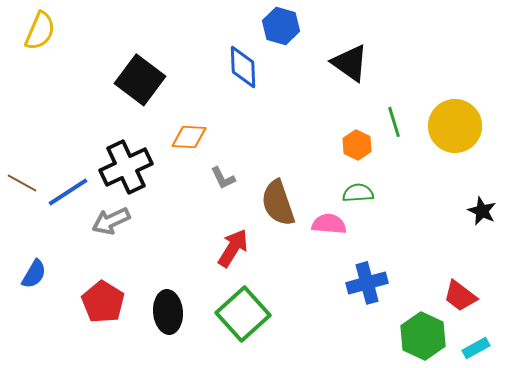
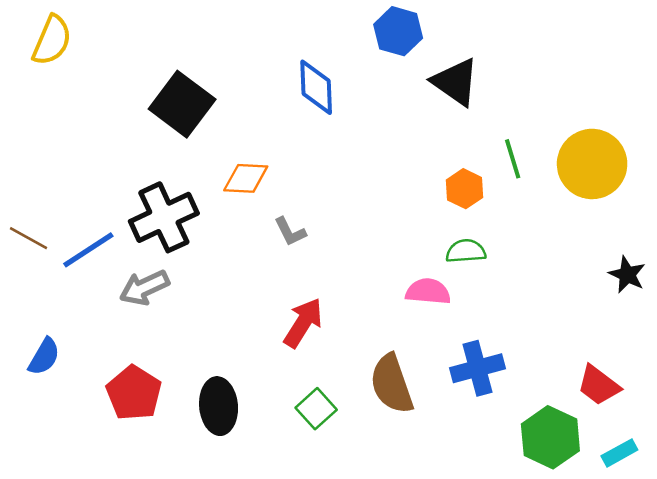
blue hexagon: (281, 26) -> (398, 31), moved
brown semicircle: (278, 203) -> (392, 384), moved
green square: (243, 314) -> (316, 409), size x0.6

